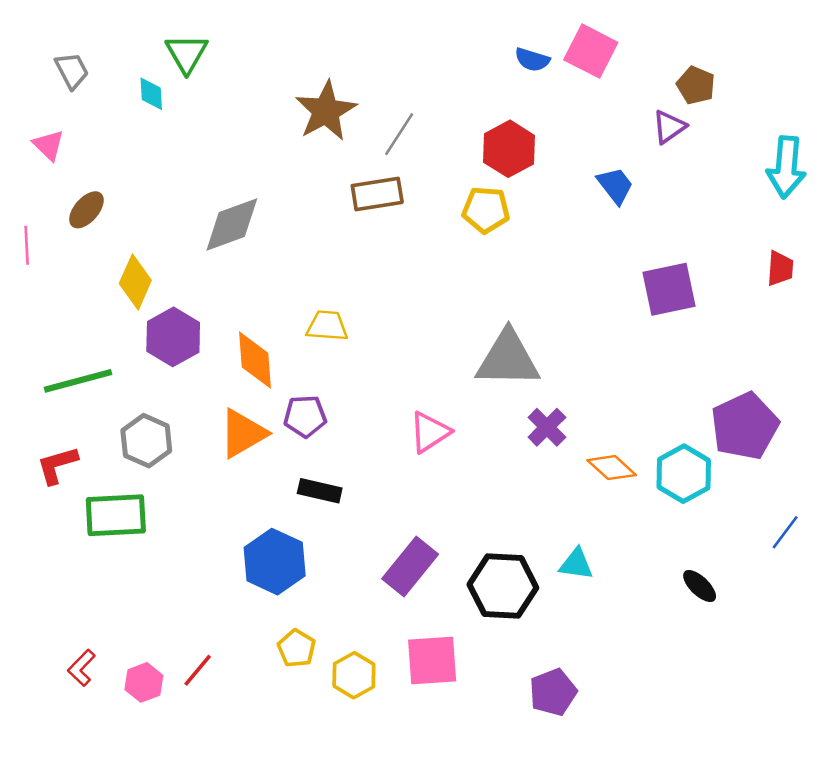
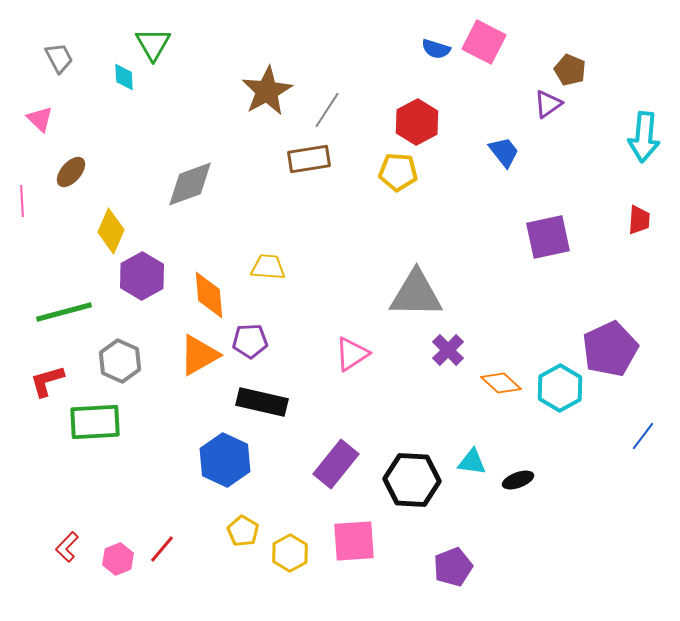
black rectangle: (320, 491) -> (262, 402), size x1.4
black ellipse: (700, 586) -> (518, 480), moved, turned -64

